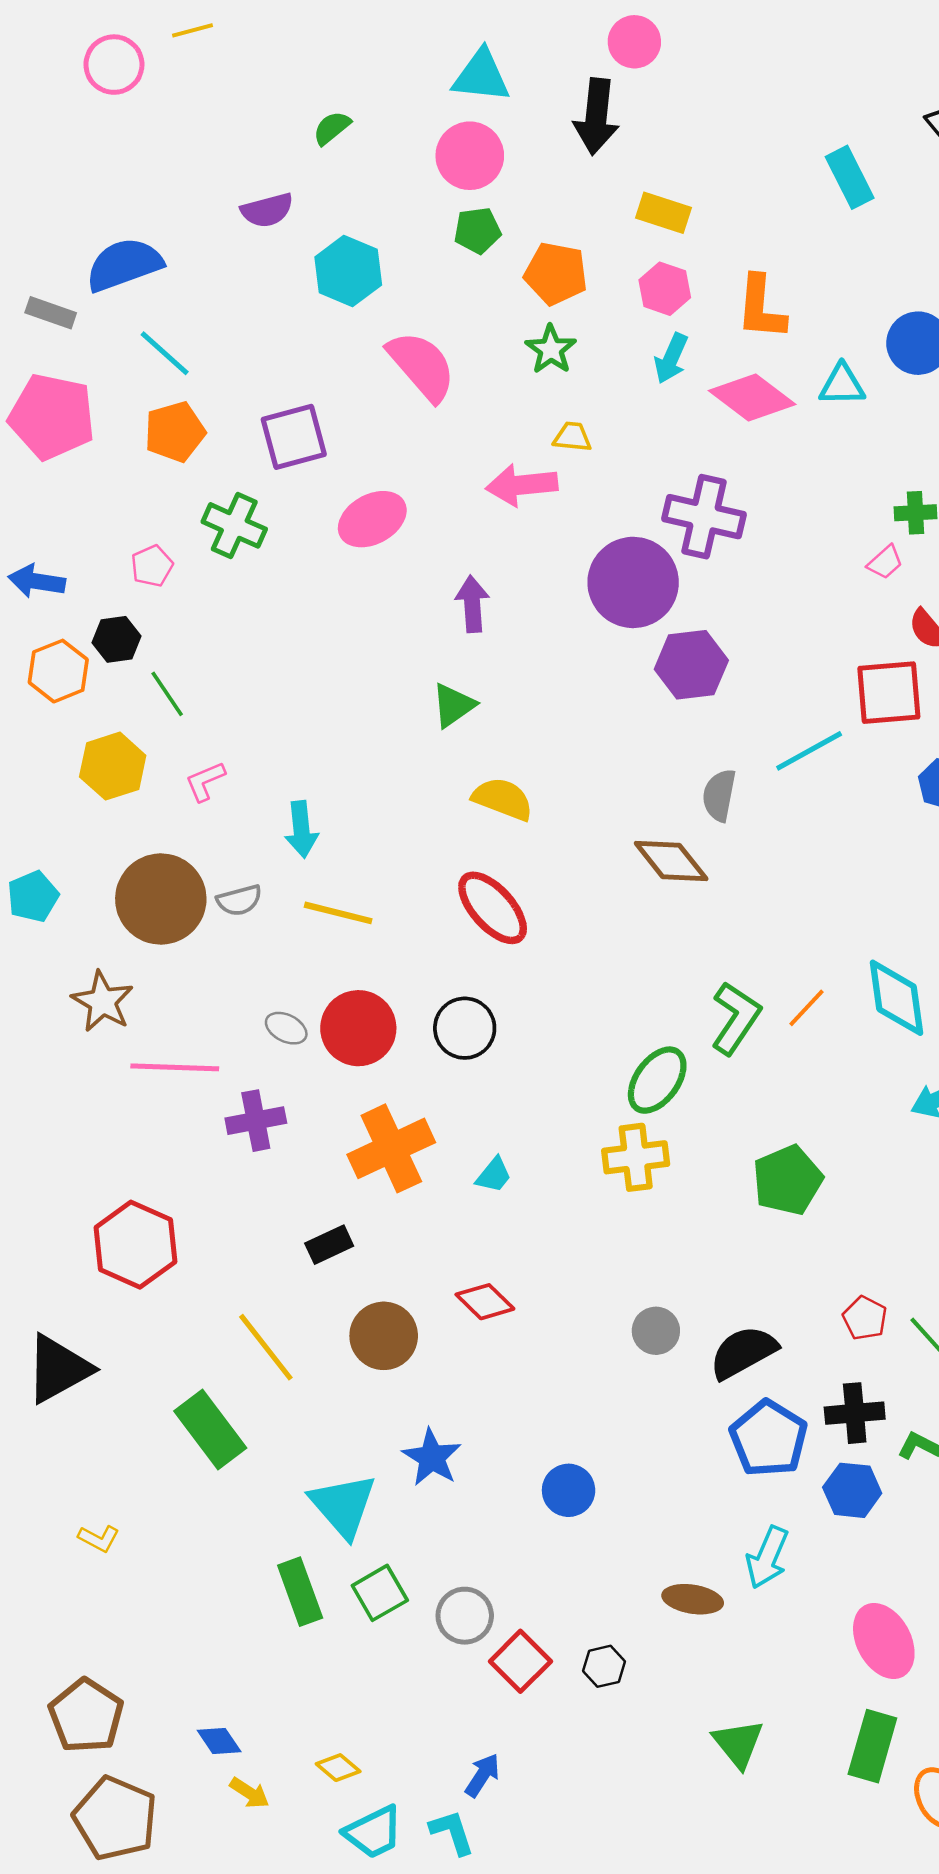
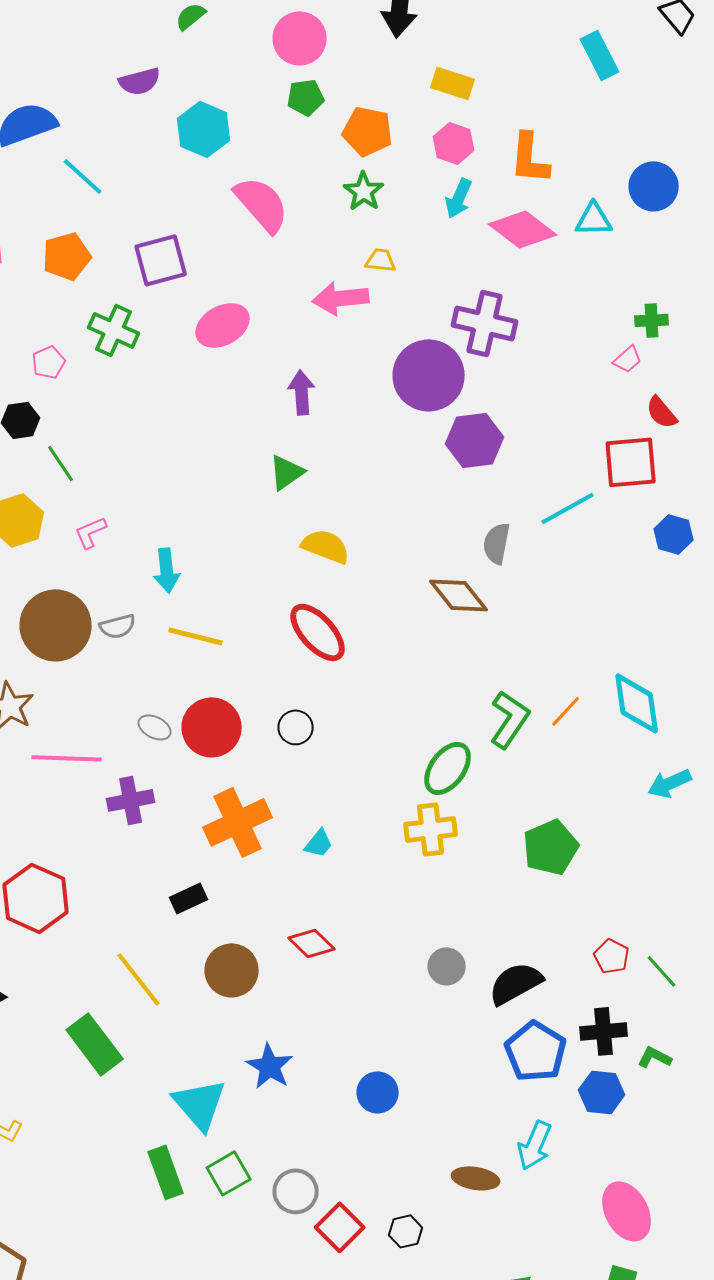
cyan line: (165, 353) -> (83, 176), moved
black circle: (465, 1028) -> (296, 727), size x0.7

